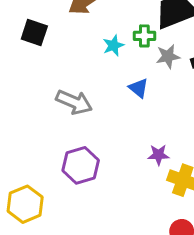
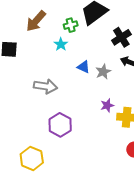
green cross: (144, 36) -> (71, 25), moved
gray star: (168, 56) -> (103, 72), moved

